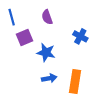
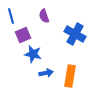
blue cross: (80, 36) -> (75, 34), size x1.5
blue star: (46, 52) -> (33, 54), moved

